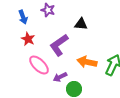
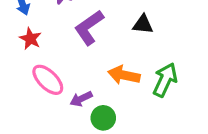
black triangle: (81, 24) -> (143, 24), moved
purple L-shape: (59, 45) -> (89, 28), moved

